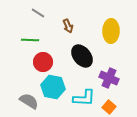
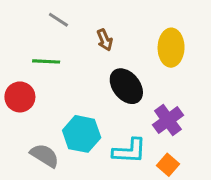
red circle: (43, 62) -> (20, 97), moved
purple cross: (109, 78) -> (168, 120), turned 30

